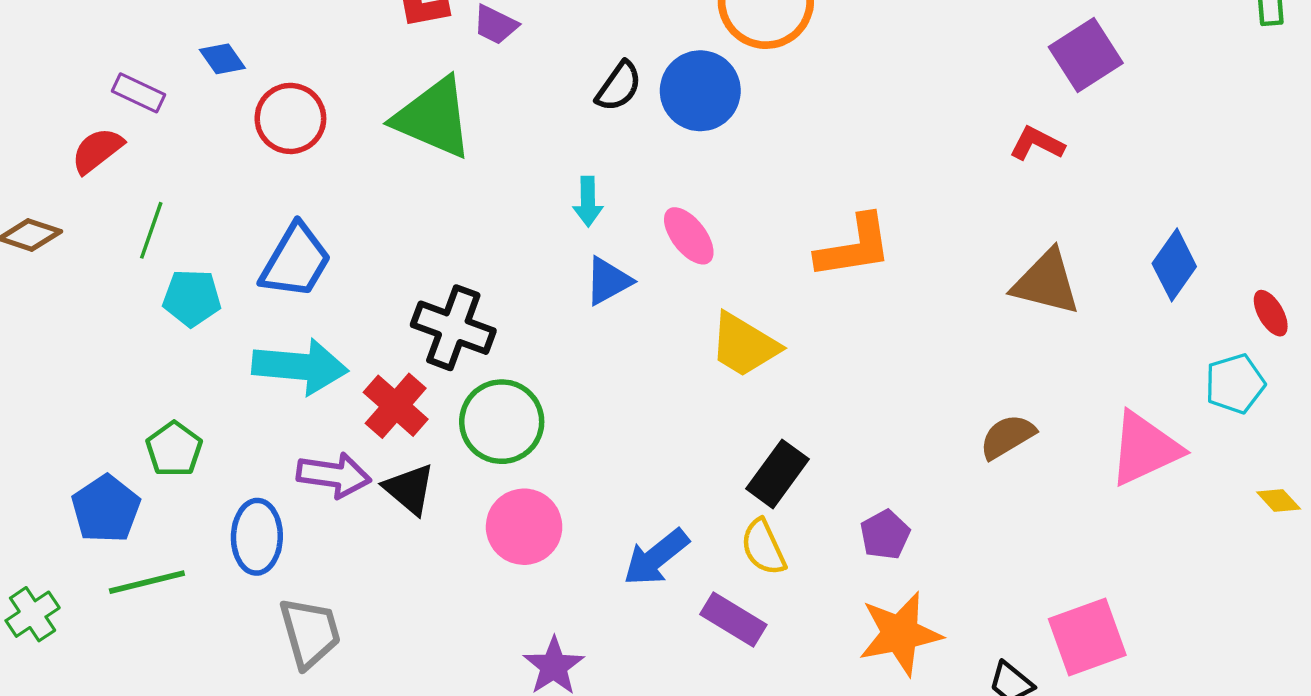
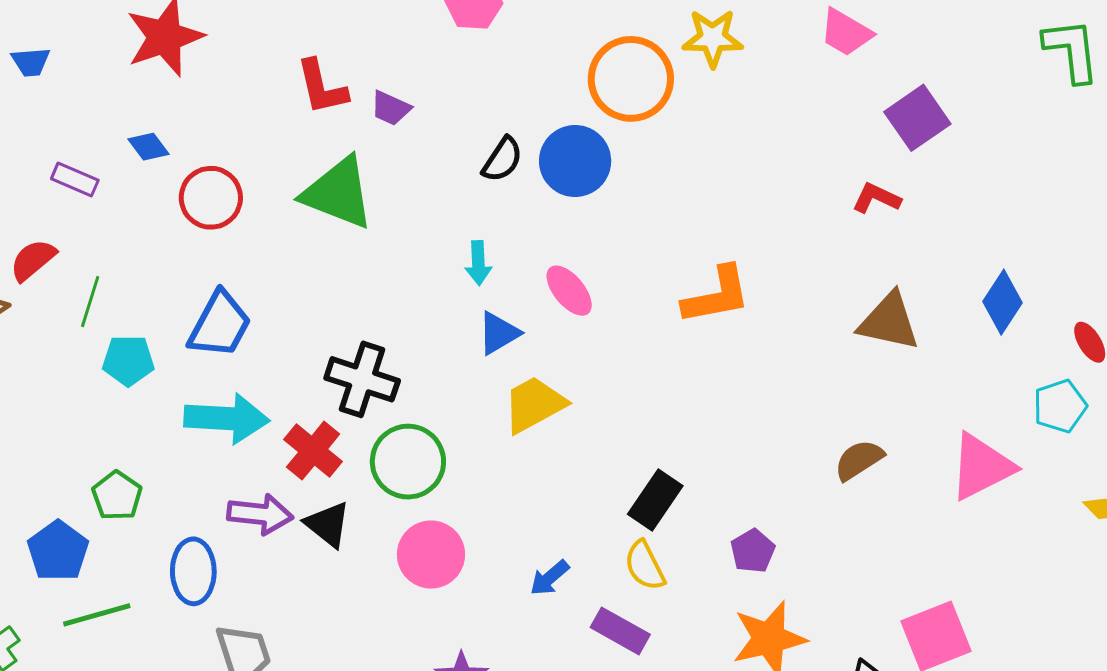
red semicircle: (97, 150) -> (33, 260), moved
yellow trapezoid: (744, 345) -> (534, 404), moved, turned 122
blue arrow: (656, 557) -> (550, 578), size x0.7

